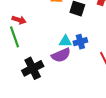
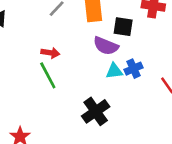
purple semicircle: (61, 55) -> (106, 46), moved, turned 54
black cross: (33, 68) -> (96, 111), moved

